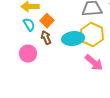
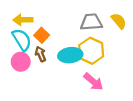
cyan semicircle: (29, 25) -> (22, 40), size x1.5
pink circle: (28, 54) -> (21, 62), moved

